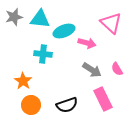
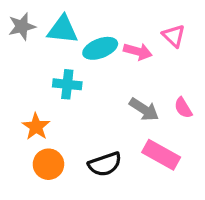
pink triangle: (111, 23) -> (174, 36), size x0.7
pink arrow: (87, 43) -> (138, 51), moved
pink rectangle: (103, 99) -> (161, 155), turned -35

